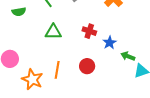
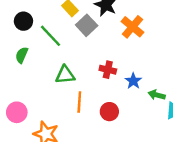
green semicircle: (19, 12) -> (22, 55), turned 128
orange line: (57, 70) -> (79, 102), moved

